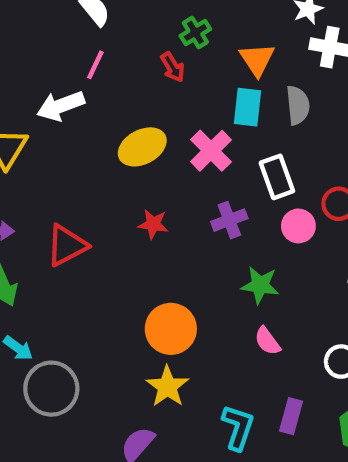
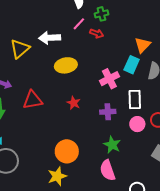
green cross: (195, 32) -> (101, 14), moved
pink line: (95, 65) -> (79, 24), moved
red arrow: (173, 67) -> (97, 33), moved, turned -56
yellow ellipse: (142, 147) -> (66, 65), moved
pink semicircle: (267, 341) -> (107, 170), size x1.5

